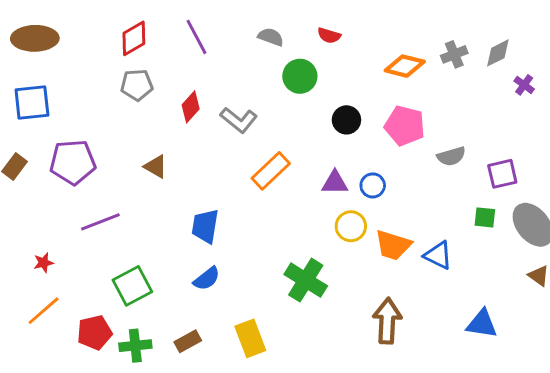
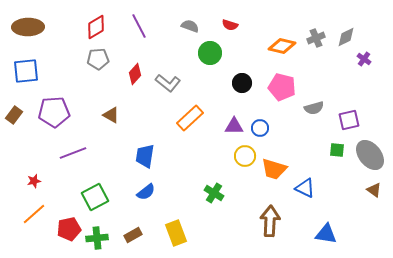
blue triangle: (438, 255) -> (305, 188), moved
green cross: (306, 280) -> (214, 193), size x0.7
blue triangle: (482, 324) -> (326, 234), moved

